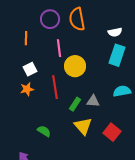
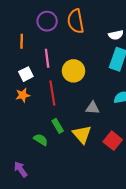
pink line: (59, 48) -> (47, 58), moved
green rectangle: (75, 104) -> (58, 126), moved, turned -64

